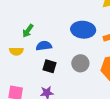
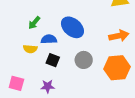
blue ellipse: (83, 30) -> (72, 27), moved, turned 30
yellow semicircle: (16, 51) -> (30, 49), moved

